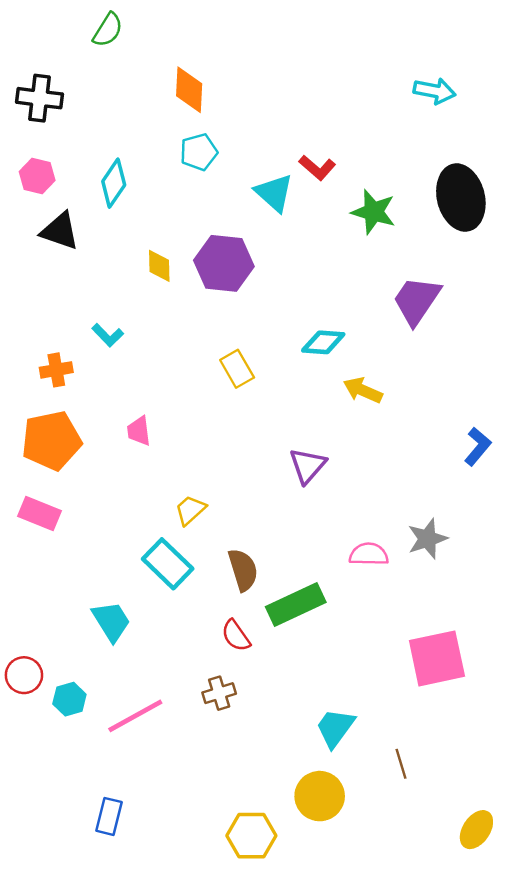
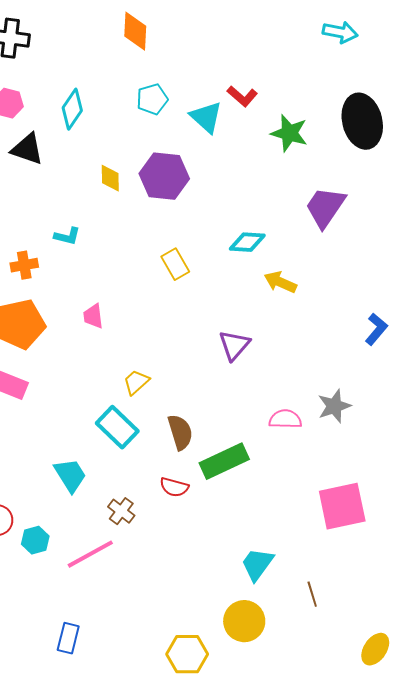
cyan pentagon: (199, 152) -> (152, 99), moved
cyan L-shape: (108, 335) -> (67, 236), turned -32
red semicircle: (236, 636) -> (174, 487), turned -40
brown cross: (219, 693) -> (121, 511), moved, turned -36

